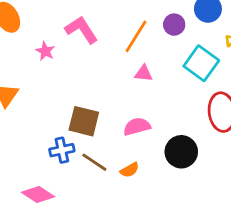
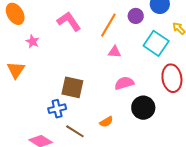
pink star: (45, 51) -> (32, 41), moved
pink semicircle: (137, 127) -> (124, 83), moved
brown line: (94, 162) -> (75, 131), moved

